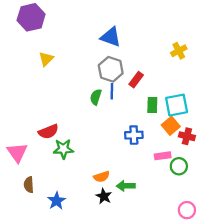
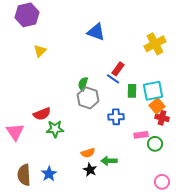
yellow cross: (179, 51) -> (155, 44), size x1.5
gray hexagon: (111, 69) -> (88, 98), moved
blue line: (112, 91) -> (113, 79), moved, turned -56
orange square: (171, 126) -> (157, 106), moved
brown semicircle: (29, 185) -> (24, 175), moved, size x1.5

